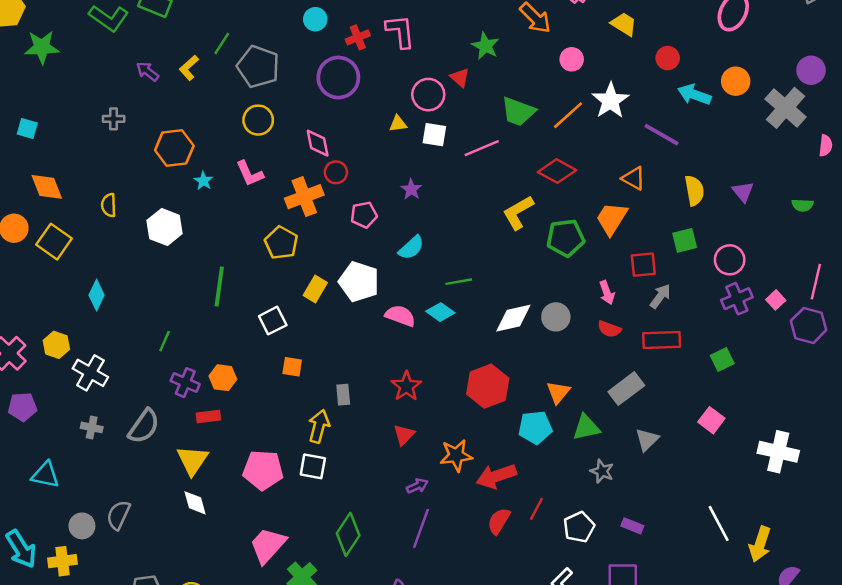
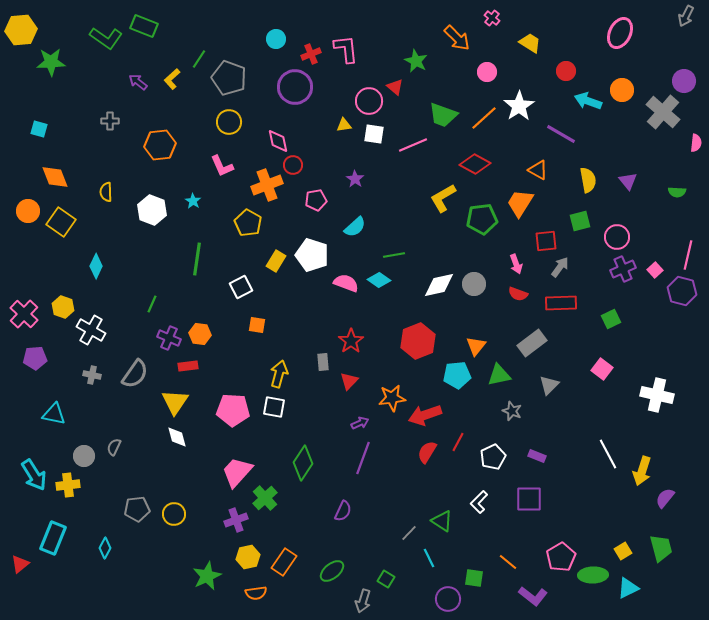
cyan star: (203, 181) -> (193, 201), moved
gray rectangle: (343, 395) -> (323, 362), moved
gray semicircle: (118, 515) -> (114, 447), size x0.7

